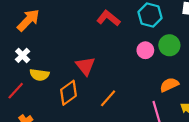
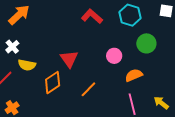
pink circle: (145, 50) -> (114, 56), moved
orange semicircle: (169, 85) -> (134, 75), moved

